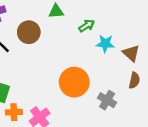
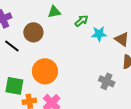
orange circle: (74, 82) -> (45, 71), moved

